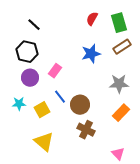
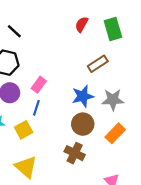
brown rectangle: (122, 47) -> (98, 64), moved
blue star: (91, 54) -> (83, 96), moved
blue line: (60, 97) -> (36, 108), moved, turned 56
brown circle: (80, 105) -> (83, 124), moved

